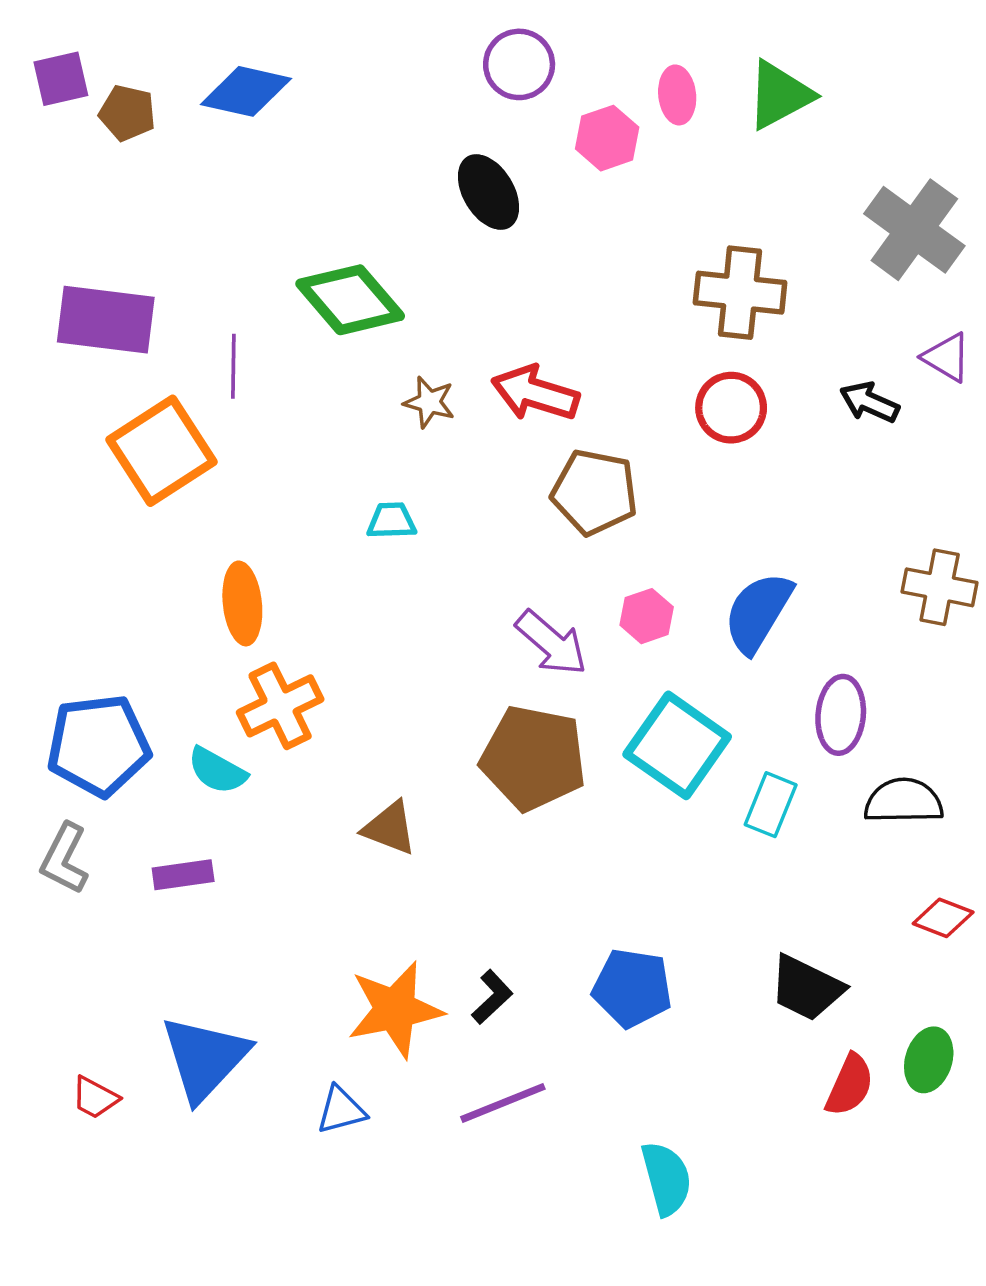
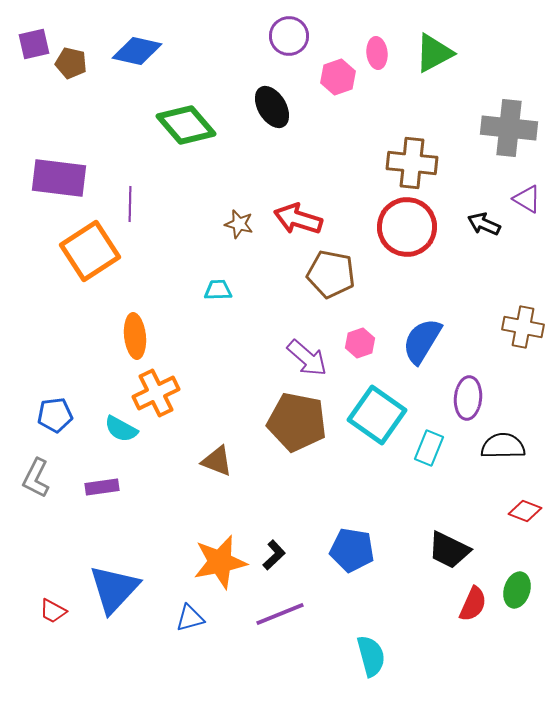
gray cross: (914, 230) -> (509, 128), turned -30
green diamond: (350, 300) -> (186, 125), moved
red circle: (731, 408) -> (407, 227), size x1.5
blue pentagon: (99, 745) -> (55, 415), size x0.6

